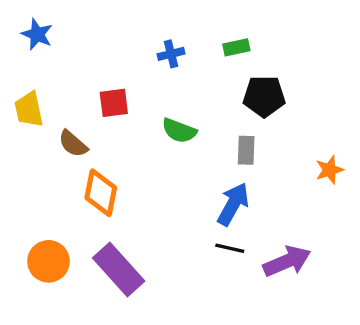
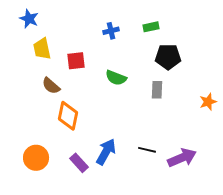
yellow trapezoid: (29, 109) -> (42, 49), moved
blue arrow: (233, 204) -> (106, 152), moved
purple rectangle: (119, 269) -> (79, 163), size x0.6

